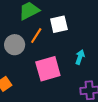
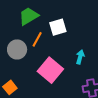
pink square: (48, 69) -> (50, 70), turned -30

